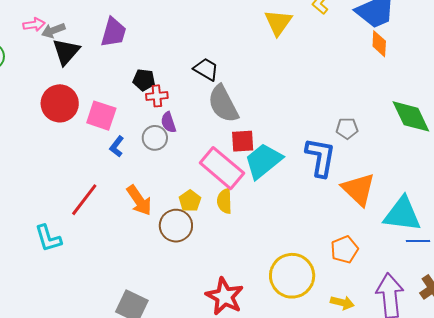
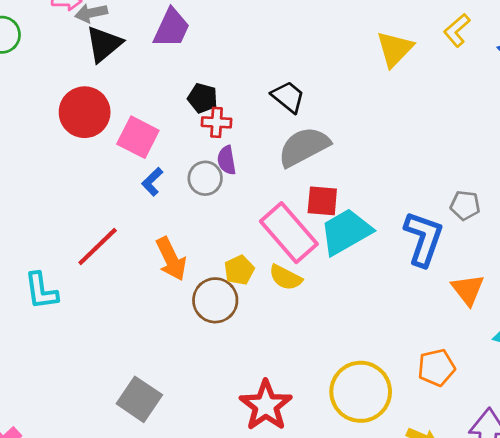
gray semicircle: (223, 104) -> (304, 147), turned 81
orange triangle: (358, 189) -> (468, 290), size x0.7
yellow semicircle: (225, 201) -> (286, 277), turned -70

